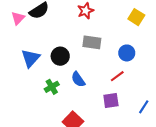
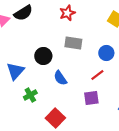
blue triangle: (31, 58) -> (15, 71), moved
green cross: (52, 87) -> (30, 95), moved

